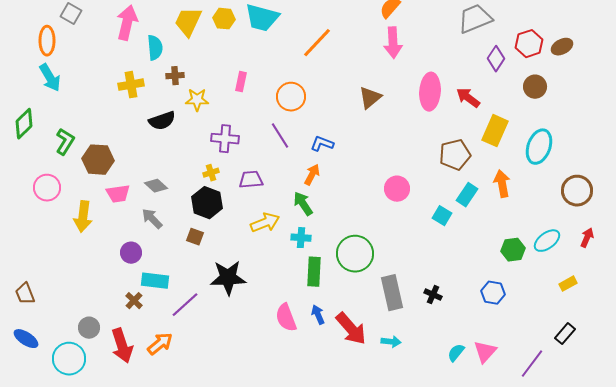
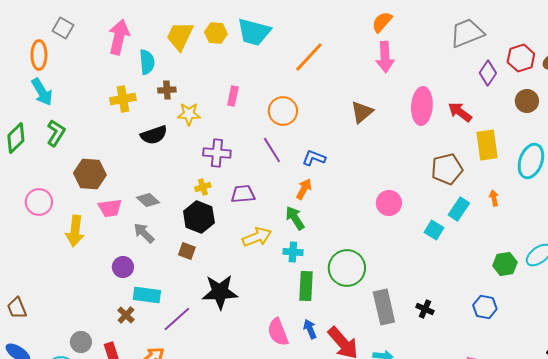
yellow rectangle: (495, 131) -> (487, 145), turned -32
green L-shape: (65, 142) -> (56, 133), moved
orange arrow: (502, 184) -> (494, 198), size x0.6

